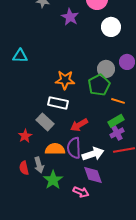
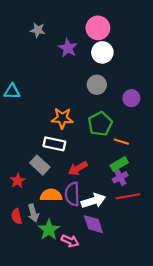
white circle: (111, 27) -> (102, 52), moved
gray circle: (106, 69) -> (97, 85), moved
pink arrow: (81, 192) -> (70, 241), moved

